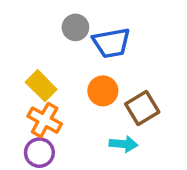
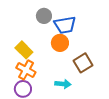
orange circle: (103, 91) -> (60, 43), moved
cyan arrow: (123, 144) -> (63, 84), moved

